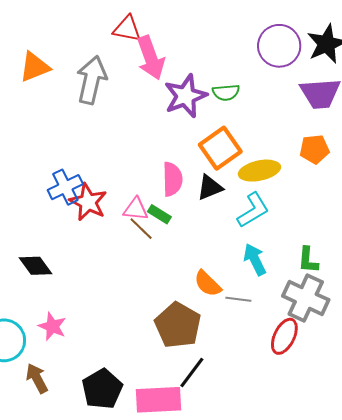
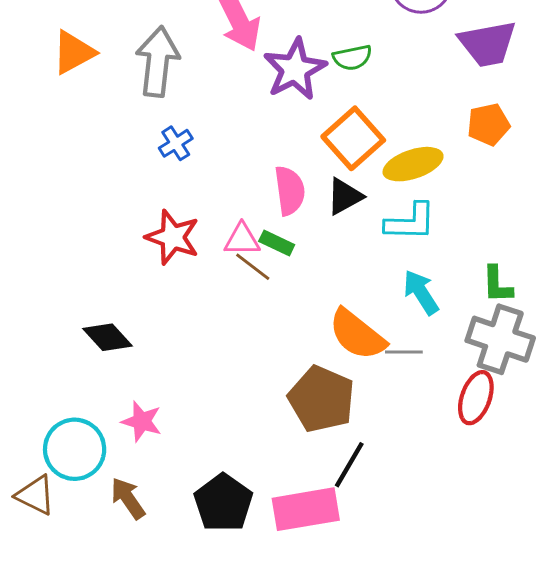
blue cross: (65, 187) -> (176, 143), moved, size x0.7
cyan L-shape: (253, 210) -> (410, 222), turned 39
orange semicircle: (208, 284) -> (357, 335), size x1.4

